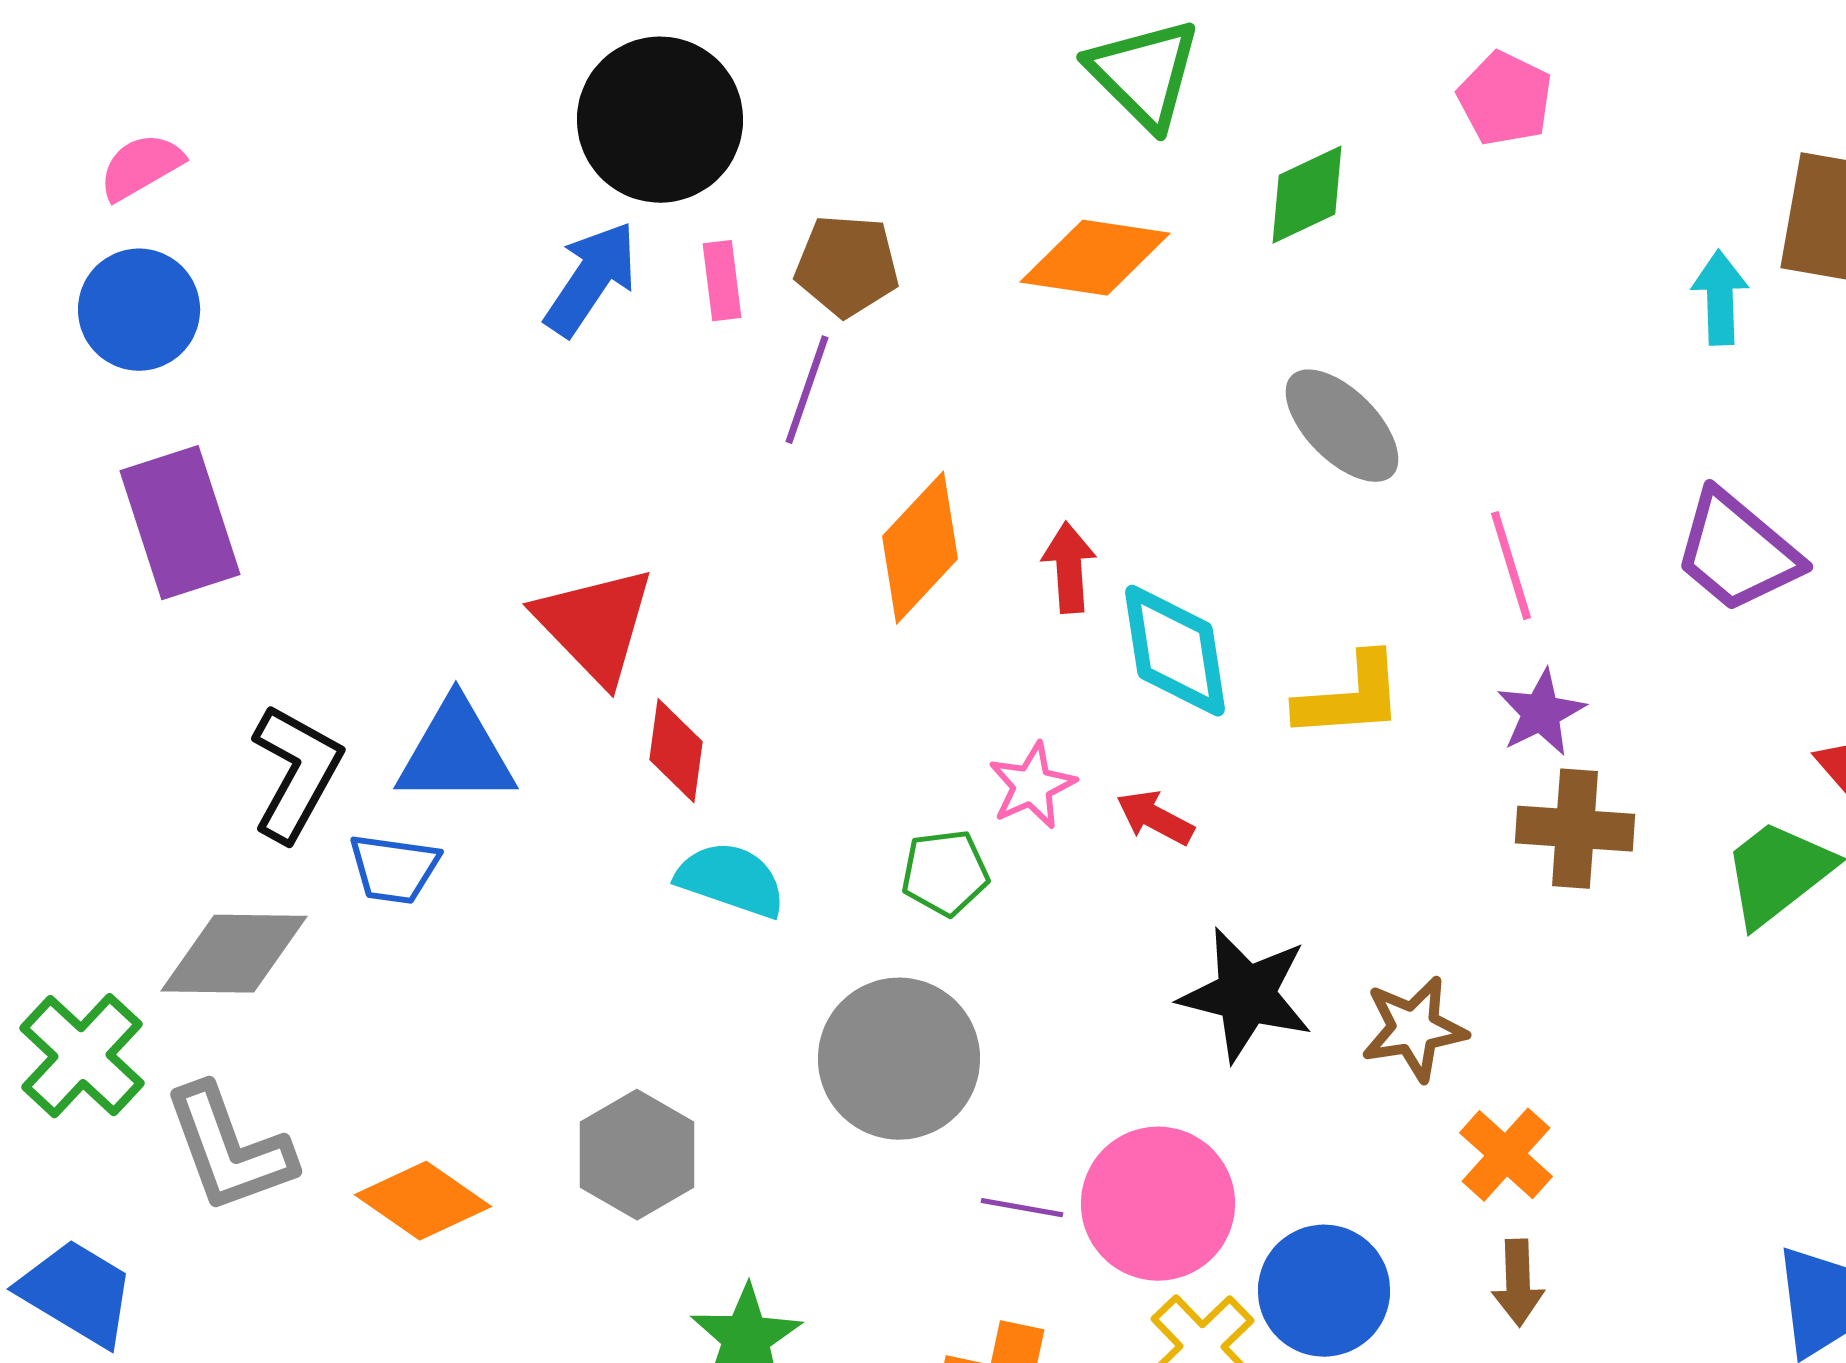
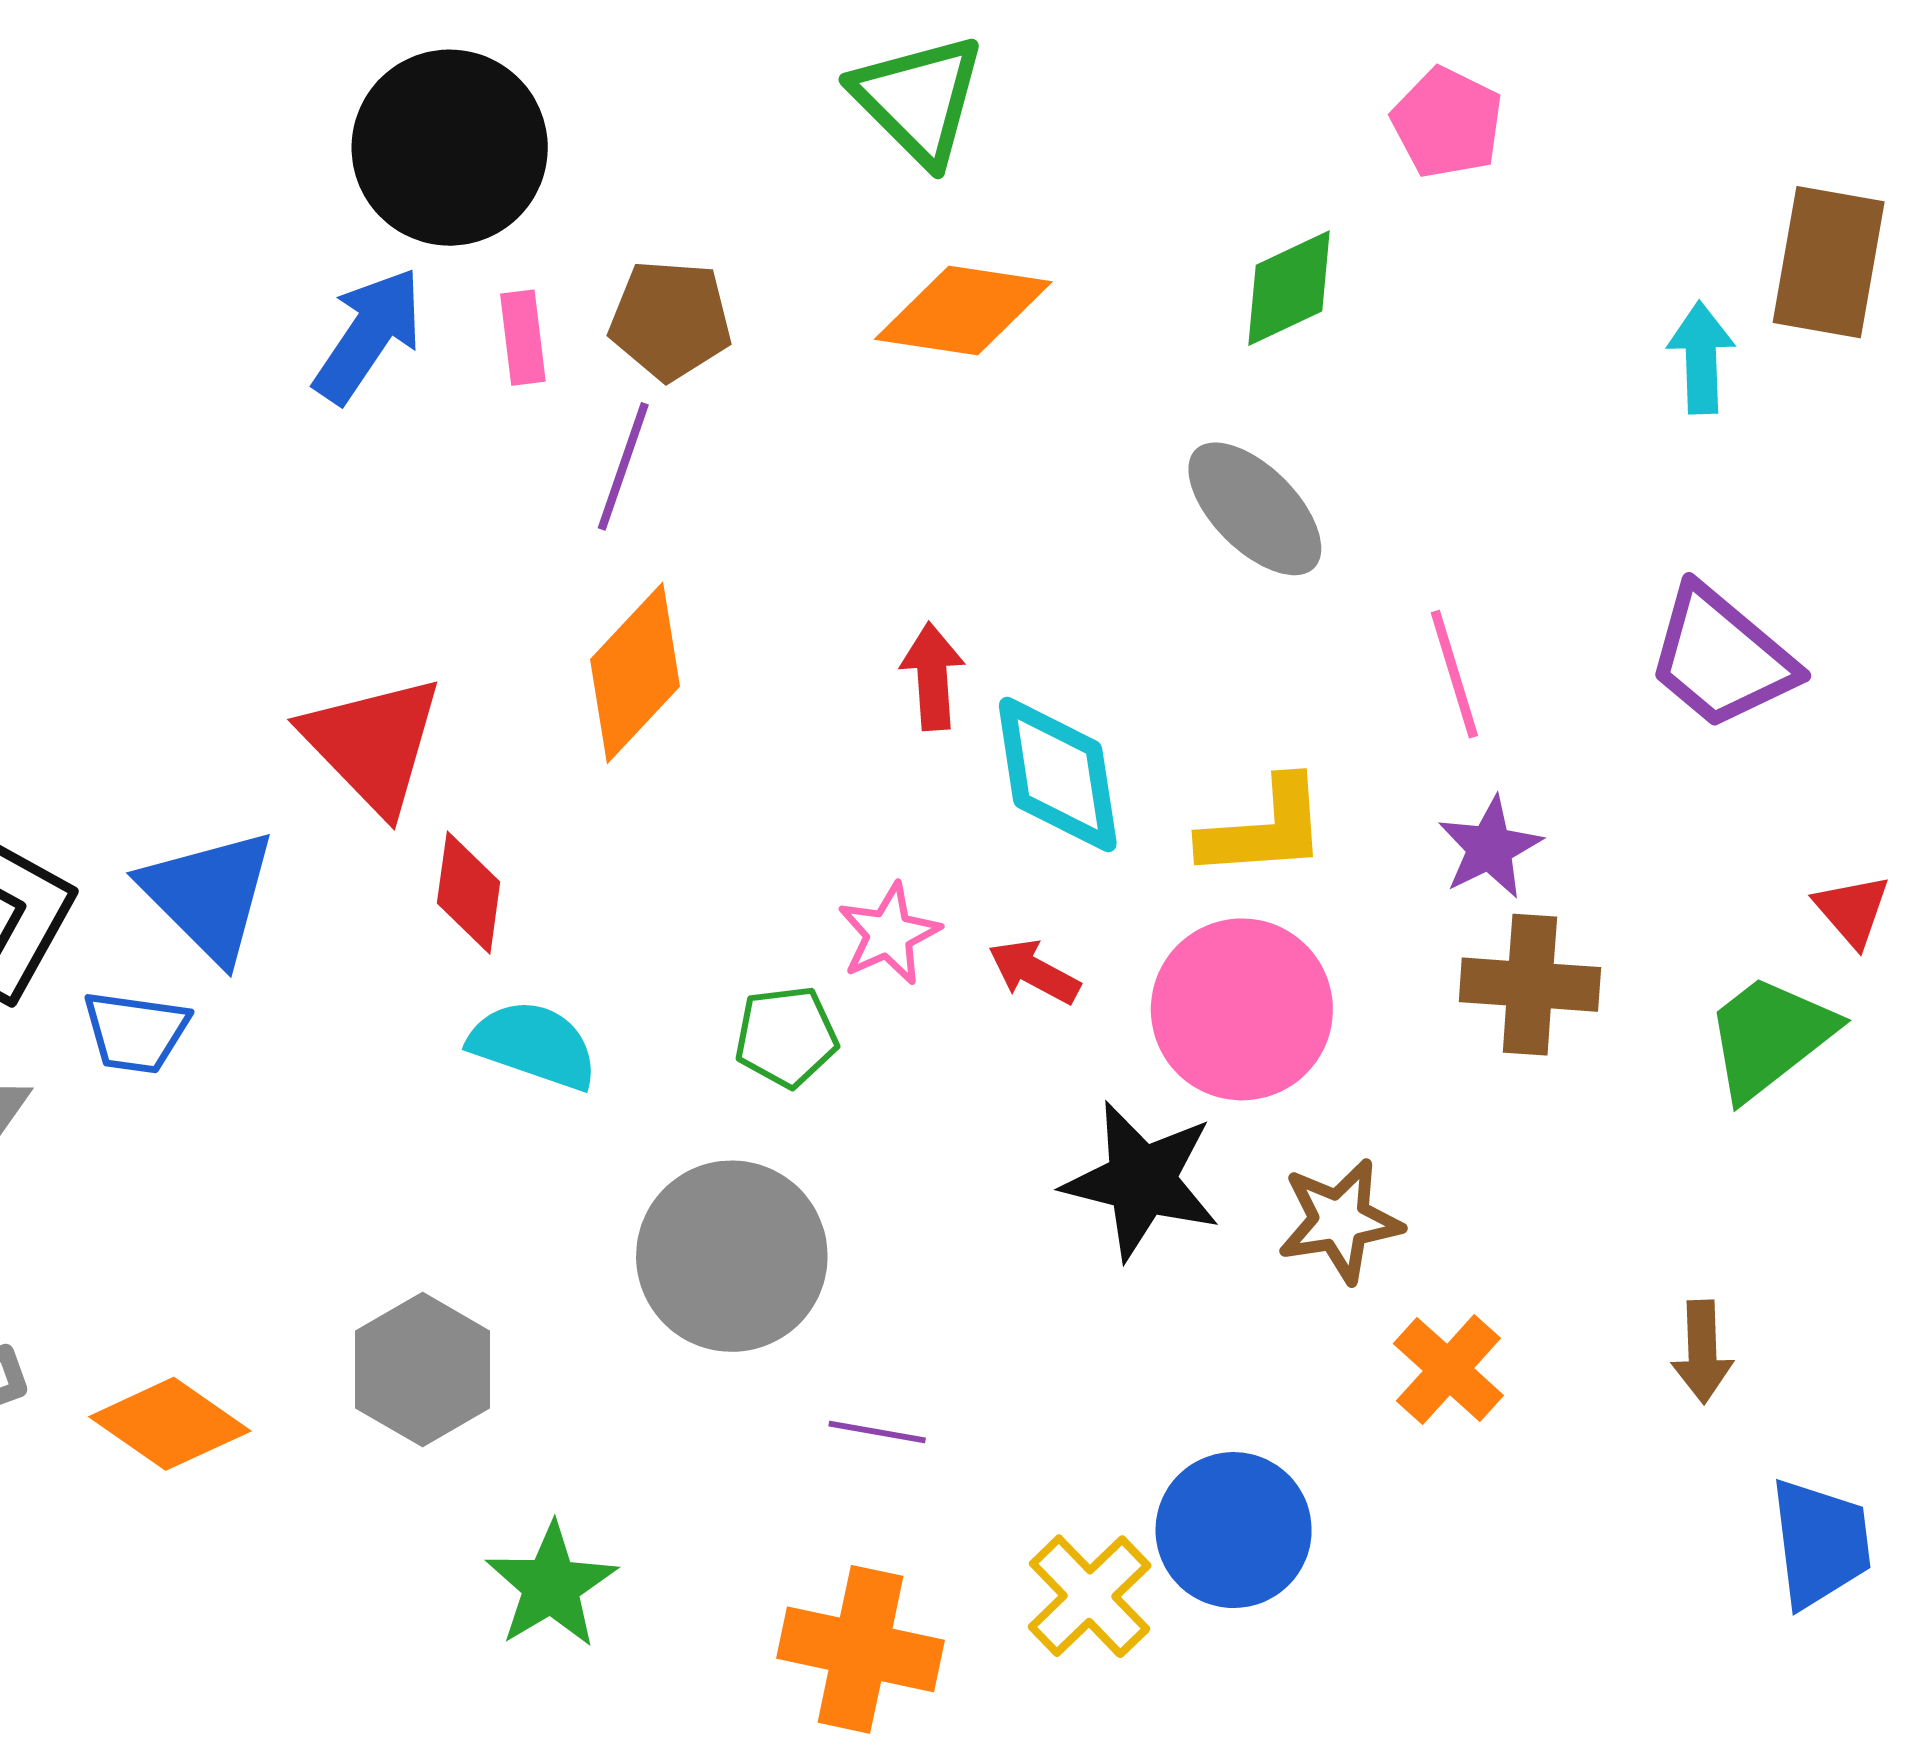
green triangle: (1144, 74) -> (918, 99), moved
green diamond: (1307, 195) -> (1289, 288), moved
orange diamond: (920, 548) -> (635, 673), moved
blue triangle: (456, 753) -> (209, 895), turned 45
pink circle: (1158, 1204) -> (1242, 1009), moved
brown arrow: (1518, 1283) -> (1702, 1352), moved

